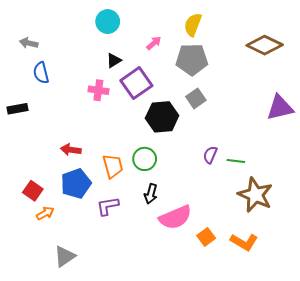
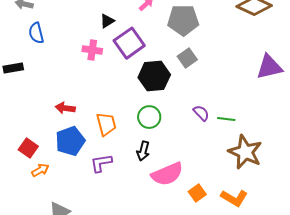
purple semicircle: (210, 155) -> (201, 113), turned 114
green circle: (145, 159) -> (149, 117), moved

